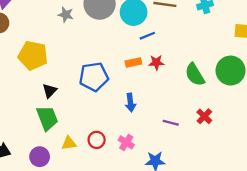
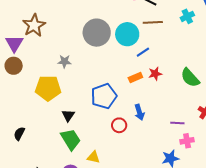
gray star: (66, 15) -> (64, 61), moved
red circle: (97, 140) -> (119, 125), moved
pink cross: (126, 142) -> (187, 141), moved, turned -32
yellow triangle: (69, 143) -> (93, 157), turned 32

